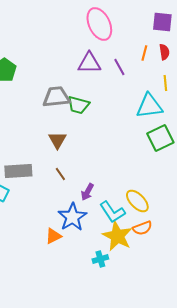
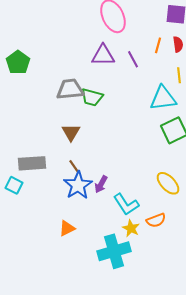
yellow ellipse: (137, 201) -> (168, 183), moved
blue star: (72, 217) -> (78, 185), moved
yellow star: (117, 236) -> (131, 228), size x0.6
cyan cross: (100, 259) -> (114, 251), size x2.0

